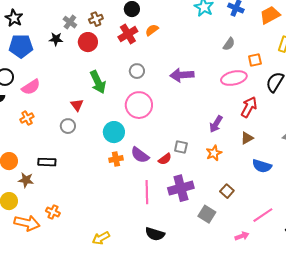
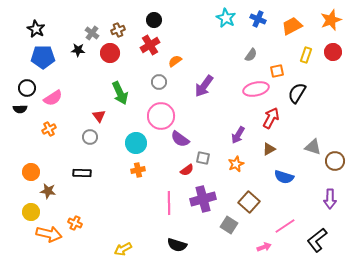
orange semicircle: (152, 30) -> (175, 61), moved
purple arrow: (182, 75) -> (204, 86), turned -50
purple semicircle: (140, 155) -> (180, 139), moved
black rectangle: (47, 162) -> (82, 173), moved
brown square: (227, 191) -> (249, 202), size x1.5

